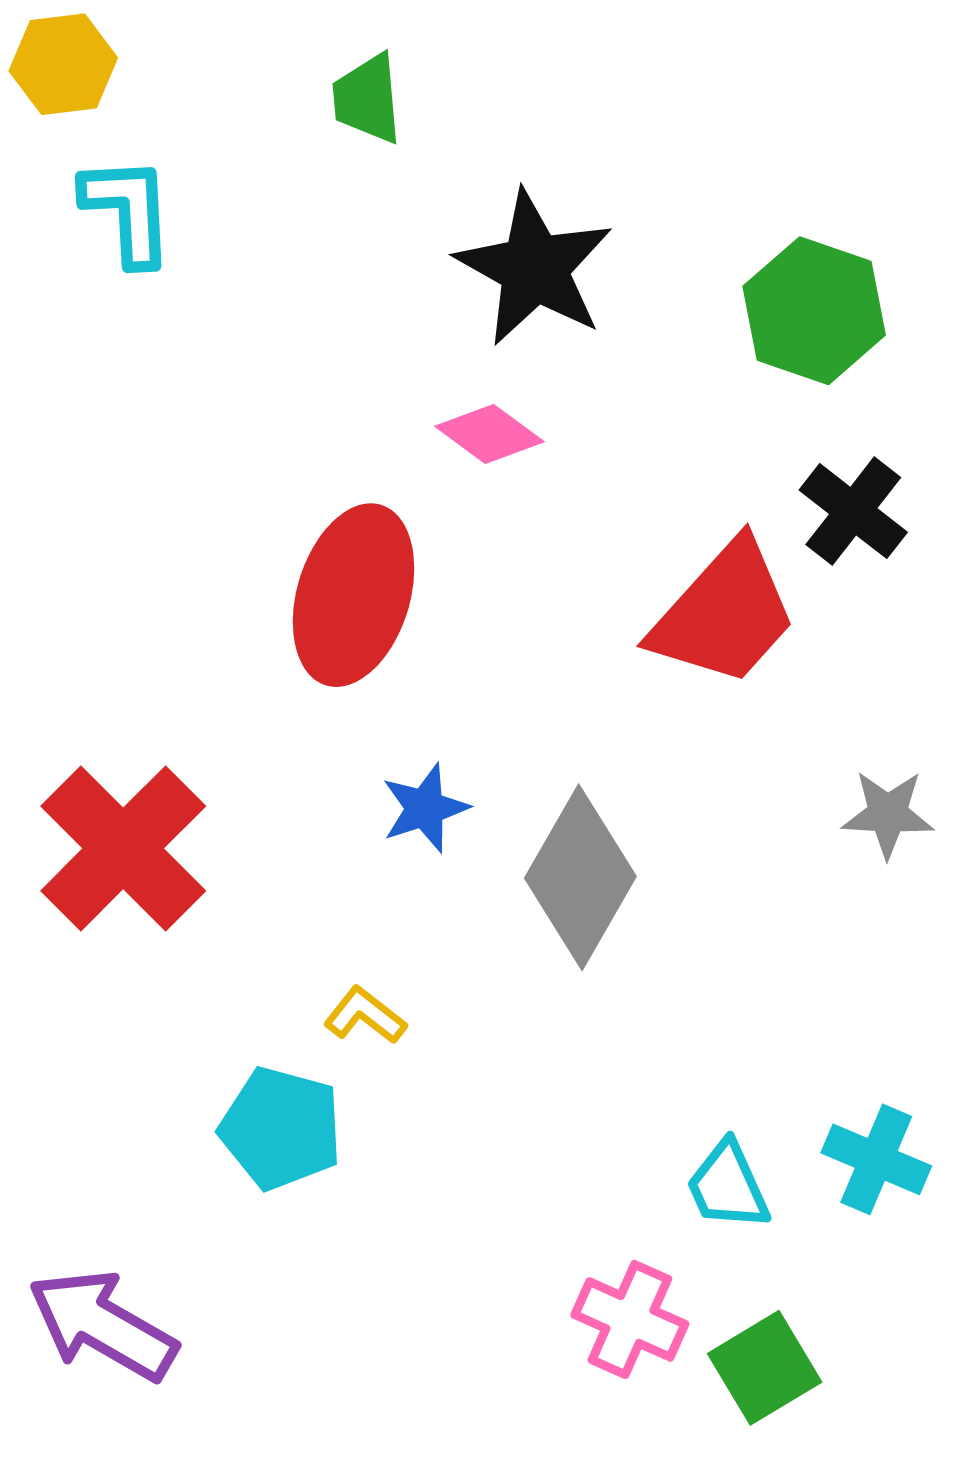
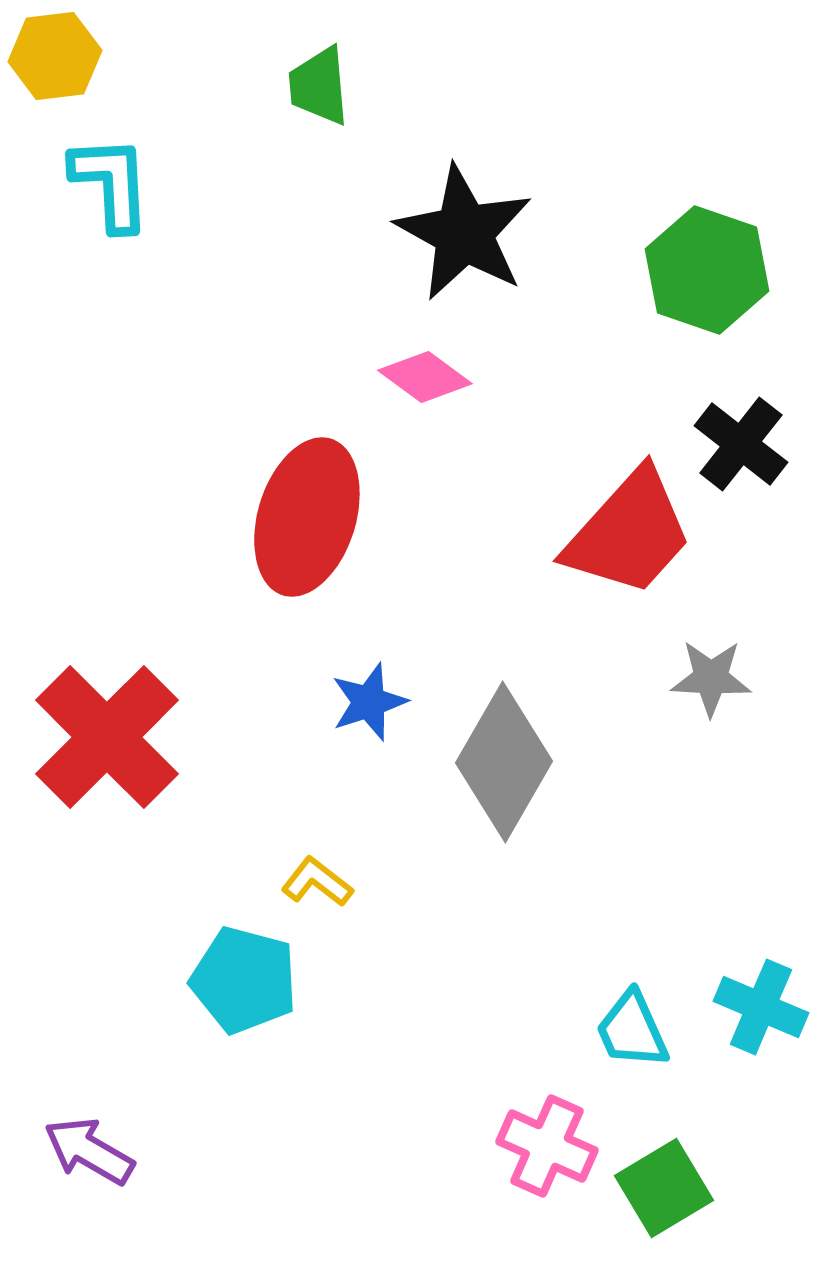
gray star: (888, 814) -> (711, 678), moved
purple arrow: (102, 1325) -> (89, 1151), size x0.7

